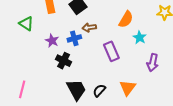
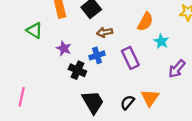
blue cross: (74, 38) -> (97, 55), moved
purple arrow: (153, 63) -> (177, 69), turned 30
pink line: (22, 89) -> (22, 97), moved
black semicircle: (99, 90) -> (127, 102), moved

